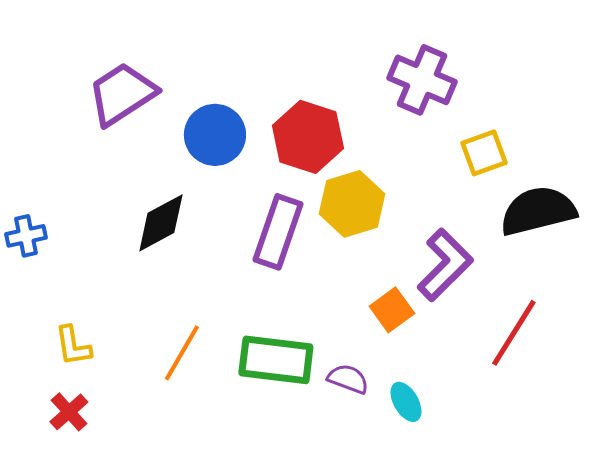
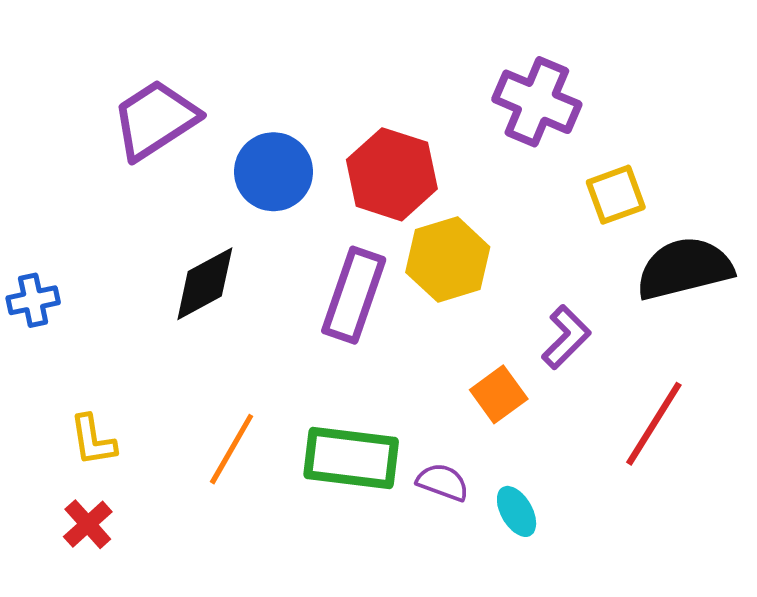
purple L-shape: (445, 265) -> (566, 337), size x0.7

